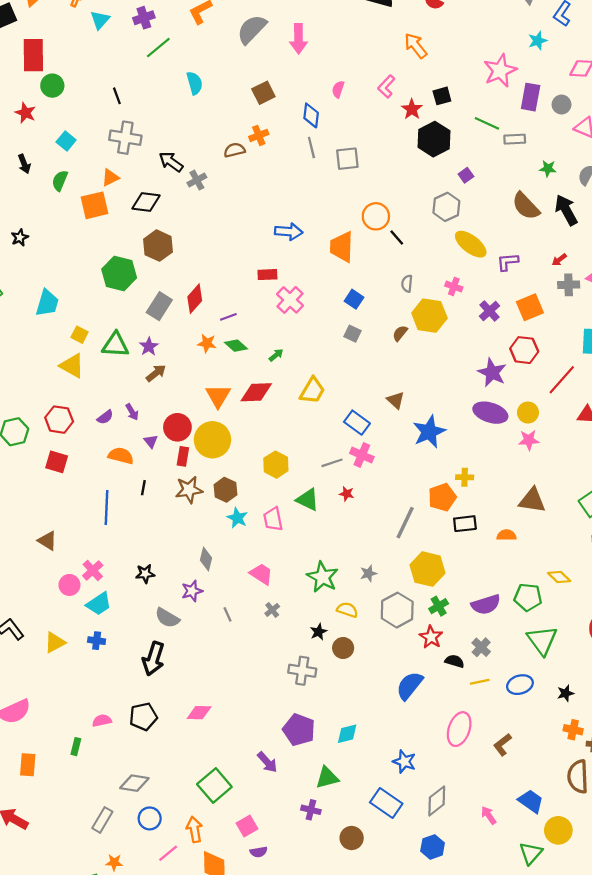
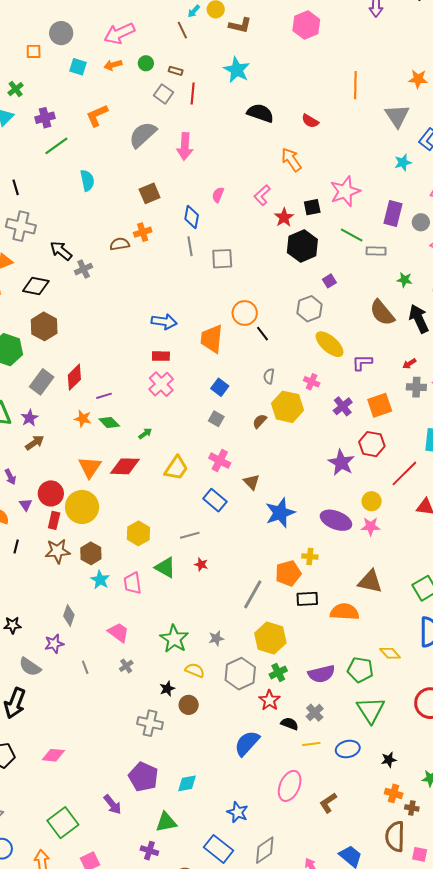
pink star: (500, 71) -> (345, 191), moved
red rectangle: (267, 275) -> (161, 356), moved
purple ellipse: (490, 413) -> (336, 520), moved
pink cross: (362, 455) -> (220, 461), moved
orange semicircle: (506, 535) -> (345, 612), size x1.6

